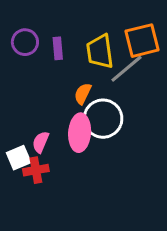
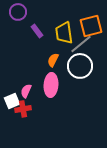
purple circle: (25, 42) -> (18, 12), moved
purple rectangle: (58, 48) -> (37, 31), turned -32
white circle: (103, 119) -> (80, 66), moved

